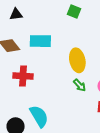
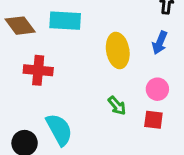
green arrow: (80, 85) -> (117, 106), moved

